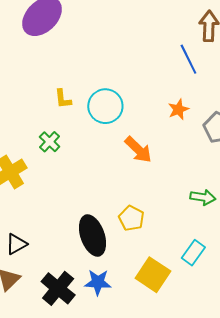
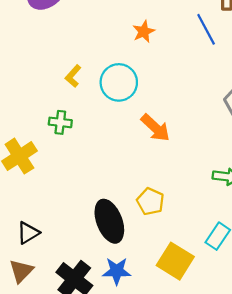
yellow L-shape: (63, 99) -> (73, 76), turned 50
orange star: (178, 109) -> (144, 32), moved
green cross: (50, 142) -> (60, 122), turned -35

